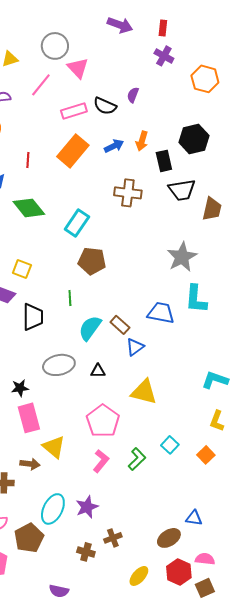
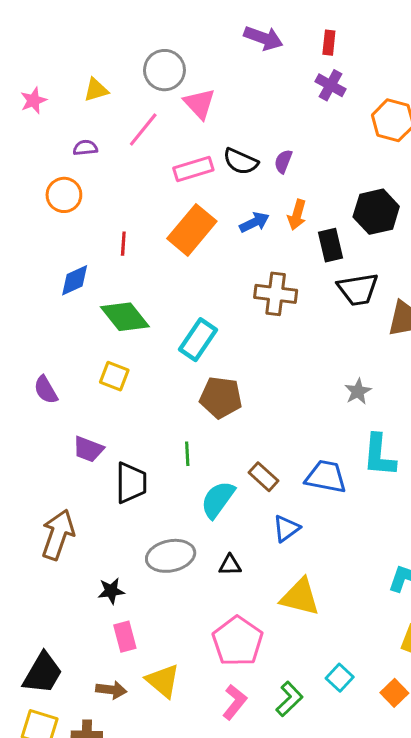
purple semicircle: (133, 95) -> (283, 161), moved
gray star: (182, 257) -> (358, 391), size x0.6
yellow square: (22, 269) -> (114, 376), moved
brown rectangle: (120, 325) -> (263, 477), moved
pink rectangle: (29, 418) -> (125, 637), size x0.7
brown arrow: (30, 464) -> (111, 690), moved

